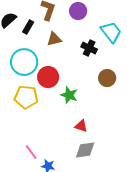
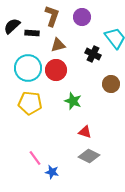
black rectangle: (28, 27) -> (32, 33), turned 64
red circle: (48, 77) -> (56, 70), moved
gray diamond: (85, 150) -> (89, 156), turned 35

